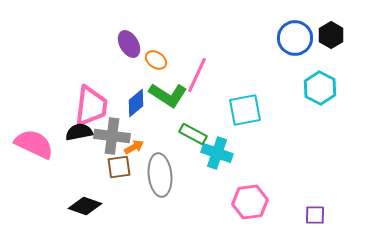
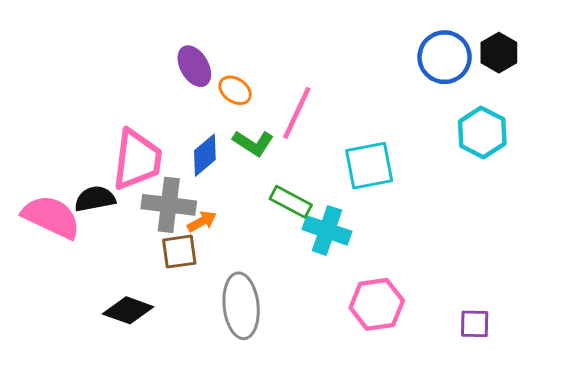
green L-shape: (168, 95) -> (253, 143), size x0.7
black semicircle: (79, 132) -> (95, 199), moved
gray ellipse: (160, 175) -> (241, 306), moved

